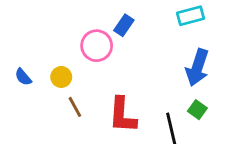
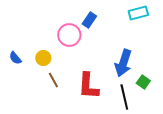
blue arrow: (197, 67) -> (123, 63), moved

